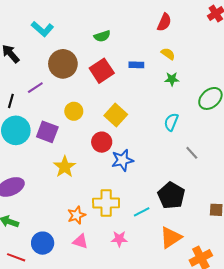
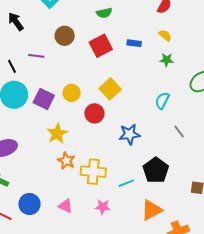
brown circle: (63, 64) -> (65, 36), size x0.7
purple line: (35, 88) -> (36, 56), turned 35
black line: (11, 101) -> (12, 66), turned -48
yellow circle: (74, 111) -> (72, 93), moved
blue star: (122, 160) -> (129, 134), moved
orange star: (77, 215) -> (66, 161), moved, turned -30

